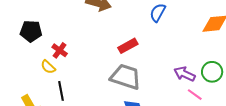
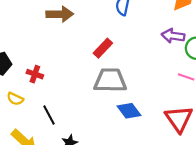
yellow semicircle: (48, 67) -> (15, 99), moved
purple arrow: (184, 74) -> (173, 36), moved

